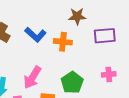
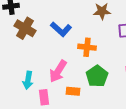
orange cross: (63, 42) -> (87, 47), moved

